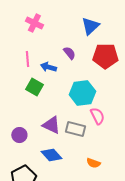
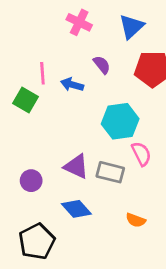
pink cross: (34, 23) -> (79, 22), moved
green square: (34, 87) -> (25, 100), moved

